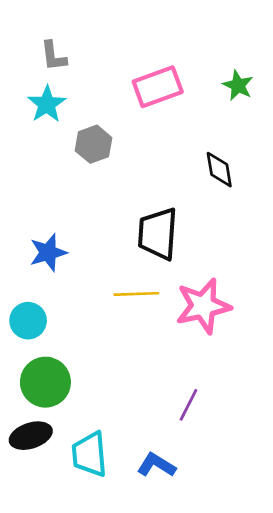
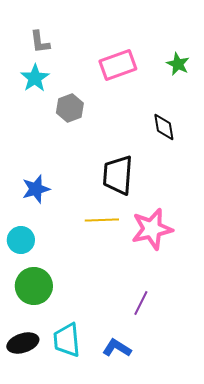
black ellipse: (31, 436) -> (23, 343), moved

